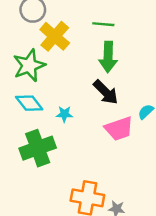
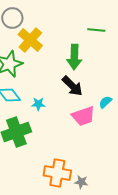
green line: (103, 24) -> (96, 30), moved

